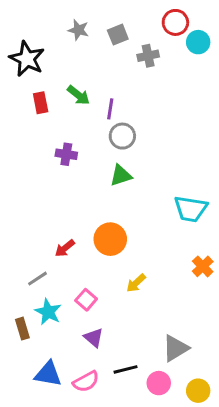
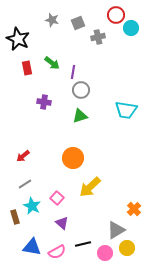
cyan trapezoid: (191, 209) -> (126, 110), moved
red arrow: (65, 248) -> (23, 156), moved
orange cross: (203, 266) -> (134, 209), moved
yellow arrow: (136, 283) -> (90, 187), size x1.6
yellow circle: (198, 391) -> (127, 248), moved

